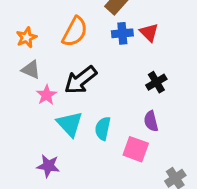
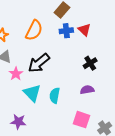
purple semicircle: (151, 121) -> (87, 90), turned 96
pink square: (136, 149) -> (81, 120), moved

